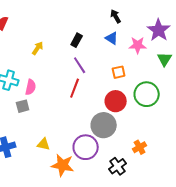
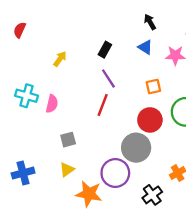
gray square: (23, 106) -> (68, 140), moved
yellow triangle: (44, 144) -> (67, 170), turned -48

